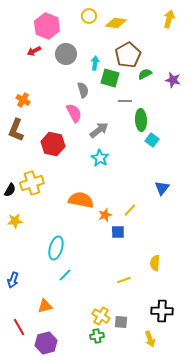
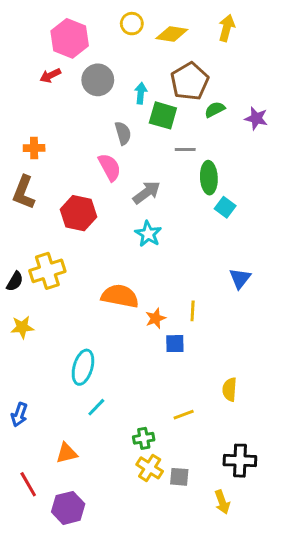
yellow arrow: (169, 19) -> (227, 28), moved
orange cross: (23, 100) -> (34, 148), turned -32
yellow line: (130, 210) -> (193, 311), turned -40
green cross: (97, 336) -> (144, 438), moved

